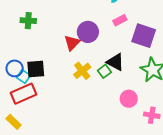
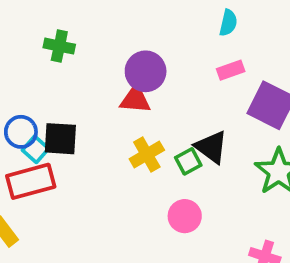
purple circle: (88, 32) -> (146, 71), moved
red triangle: (72, 43) -> (135, 99), turned 42
pink circle: (129, 99) -> (185, 216), moved

